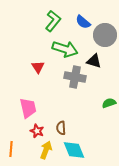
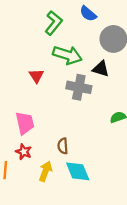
blue semicircle: (83, 22) -> (88, 14), moved
red star: (37, 131) -> (24, 152), moved

